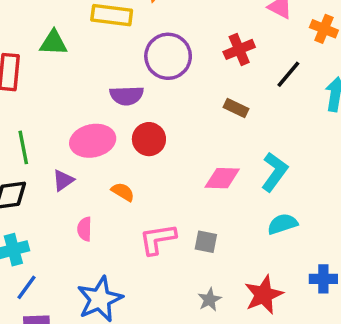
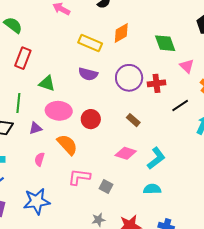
green triangle: (53, 43) -> (47, 83), moved
purple circle: (168, 56) -> (129, 78), moved
purple semicircle: (127, 96) -> (88, 74), moved
brown rectangle: (236, 108) -> (133, 120), moved
orange semicircle: (123, 192) -> (67, 145), size x1.6

